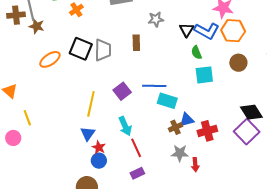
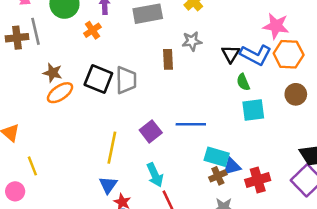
brown star: (37, 26) -> (53, 73), moved
brown rectangle: (136, 43) -> (168, 59), moved
cyan rectangle: (167, 101) -> (217, 157), moved

